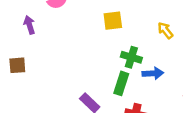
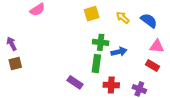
yellow square: (113, 21) -> (92, 14), moved
purple arrow: (29, 25) -> (12, 44), moved

